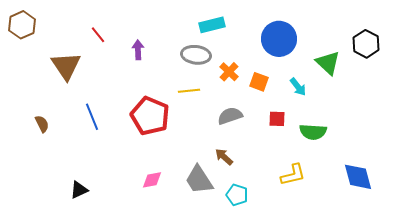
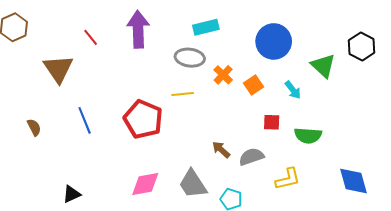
purple arrow: (138, 50) -> (138, 29), moved, size x1.8
orange square: (259, 82) -> (253, 85), turned 36
gray semicircle: (230, 116) -> (251, 157), moved
brown arrow: (224, 157) -> (221, 150), moved
pink diamond: (152, 180) -> (145, 184), size x1.4

